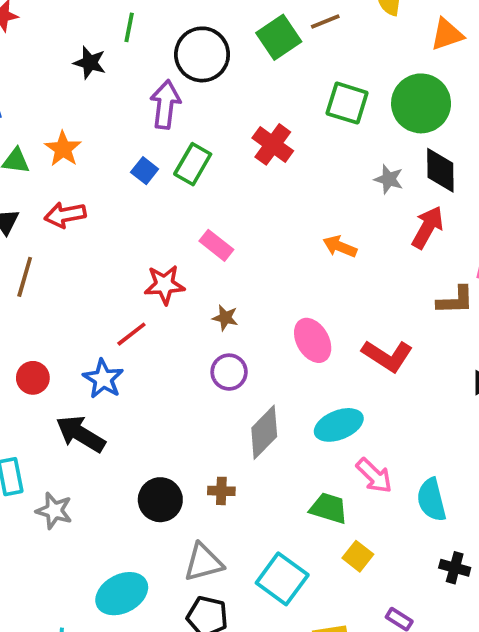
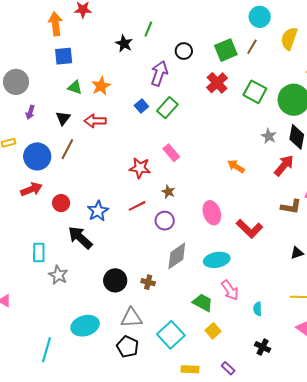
brown line: (325, 22) -> (252, 47), turned -49
black circle: (202, 54) -> (184, 51), size x0.6
red cross: (273, 144) -> (217, 83), moved
red line: (131, 334) -> (137, 206), moved
cyan semicircle: (431, 500) -> (258, 309), size x0.6

